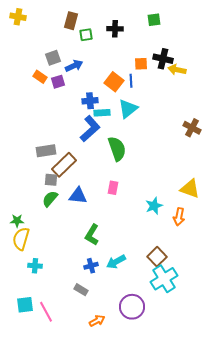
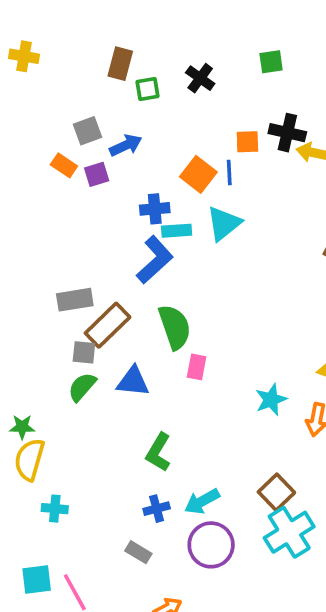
black cross: (115, 29) -> (200, 78), turned 35
green semicircle: (117, 149) -> (175, 327), moved
purple circle: (132, 307) -> (211, 545), moved

